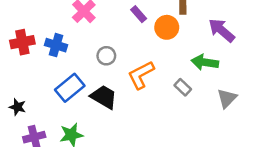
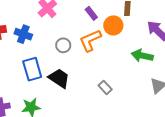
orange L-shape: (141, 75) -> (90, 40), moved
gray rectangle: (183, 87) -> (105, 87), moved
blue rectangle: (70, 88) -> (32, 69), turned -70

